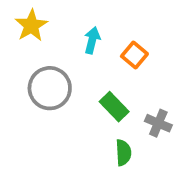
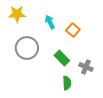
yellow star: (31, 26) -> (17, 14), turned 30
cyan arrow: (92, 40) -> (50, 22), turned -40

